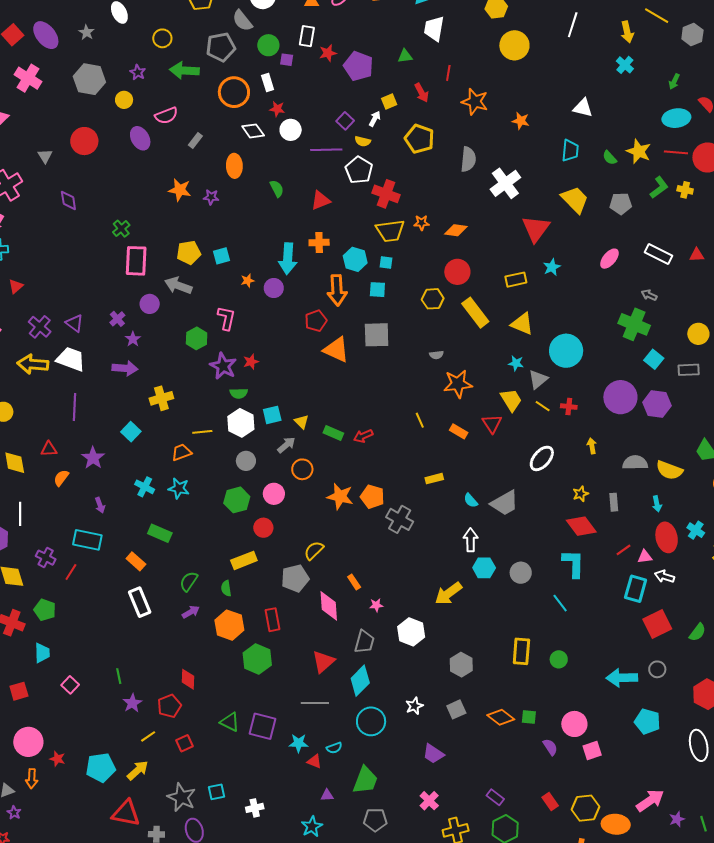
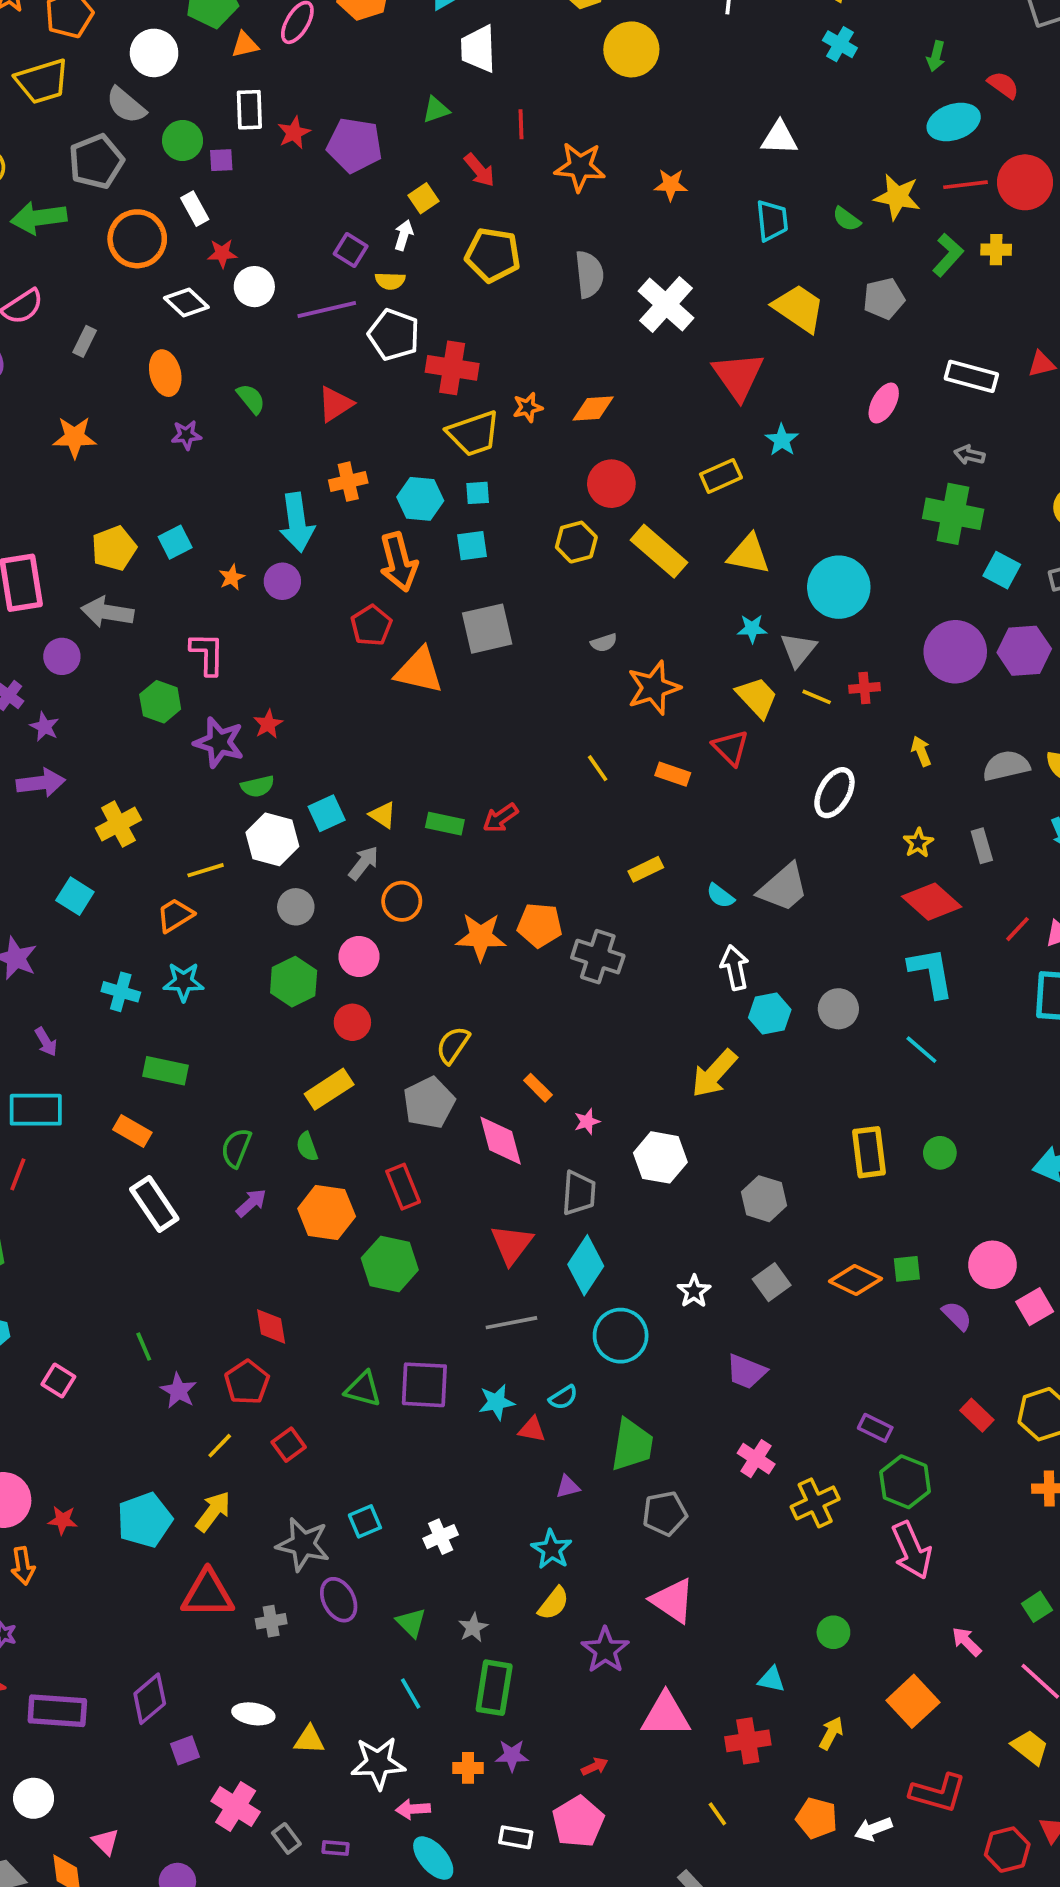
purple star: (211, 197) -> (186, 435), moved

